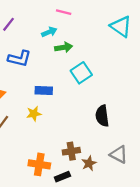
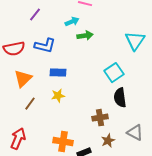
cyan triangle: (121, 26) -> (135, 41), moved, turned 30
cyan square: (81, 73) -> (114, 73), moved
blue rectangle: (44, 90) -> (58, 73), moved
brown cross: (71, 151) -> (100, 118), moved

